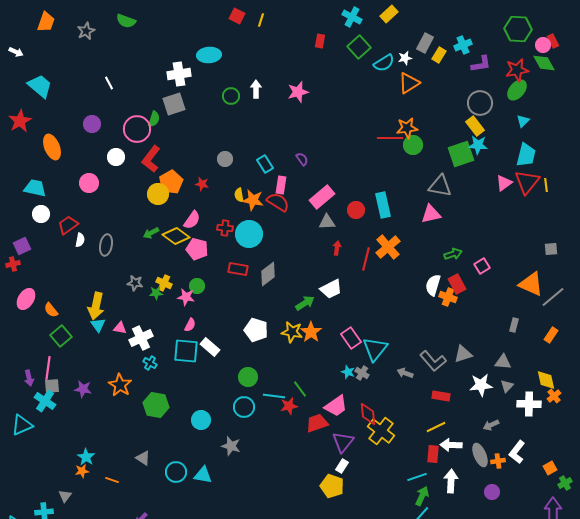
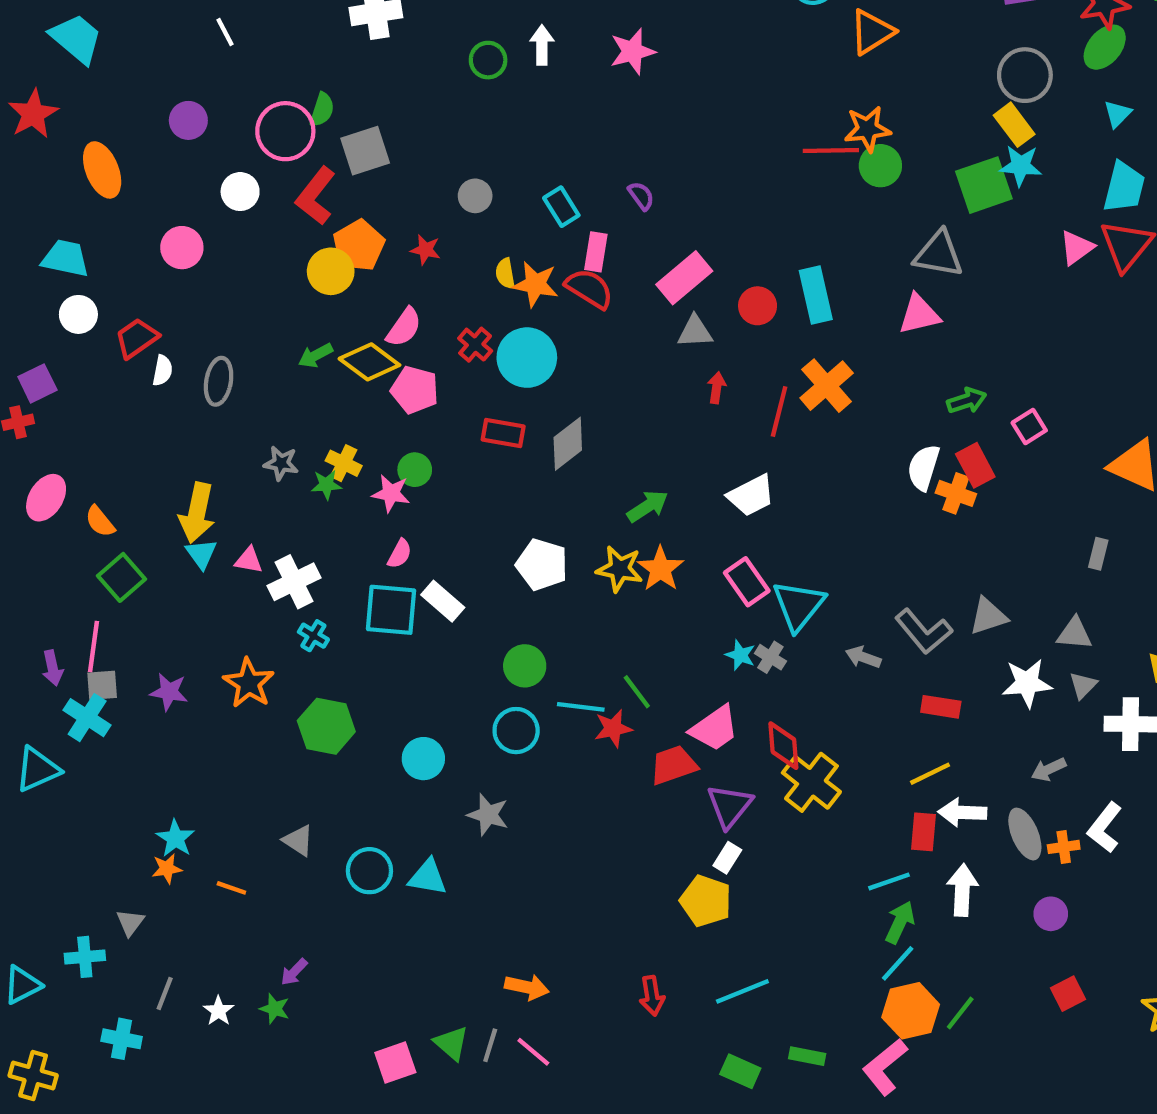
gray square: (174, 104) -> (365, 151), moved
red cross: (225, 228) -> (475, 345), turned 35
white trapezoid: (331, 289) -> (751, 496), moved

